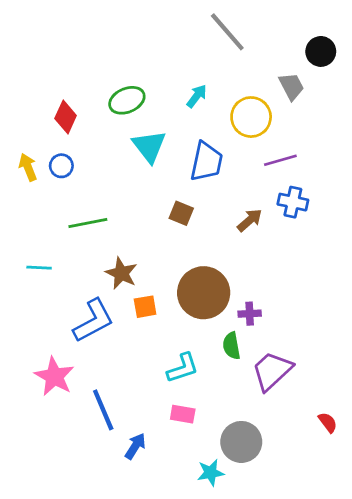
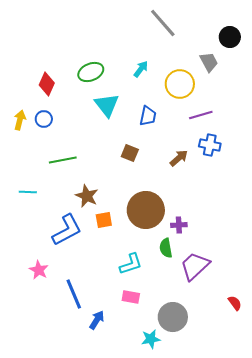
blue trapezoid: (206, 162) -> (148, 116), size x0.7
yellow arrow: (28, 167) -> (20, 120), turned 36
pink star: (54, 376) -> (39, 270), size x0.7

